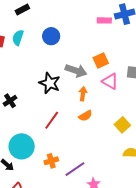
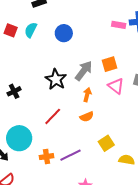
gray arrow: (76, 71) -> (84, 71), turned -80
yellow square: (122, 125) -> (106, 143), moved
purple line: (75, 169) -> (71, 155), moved

